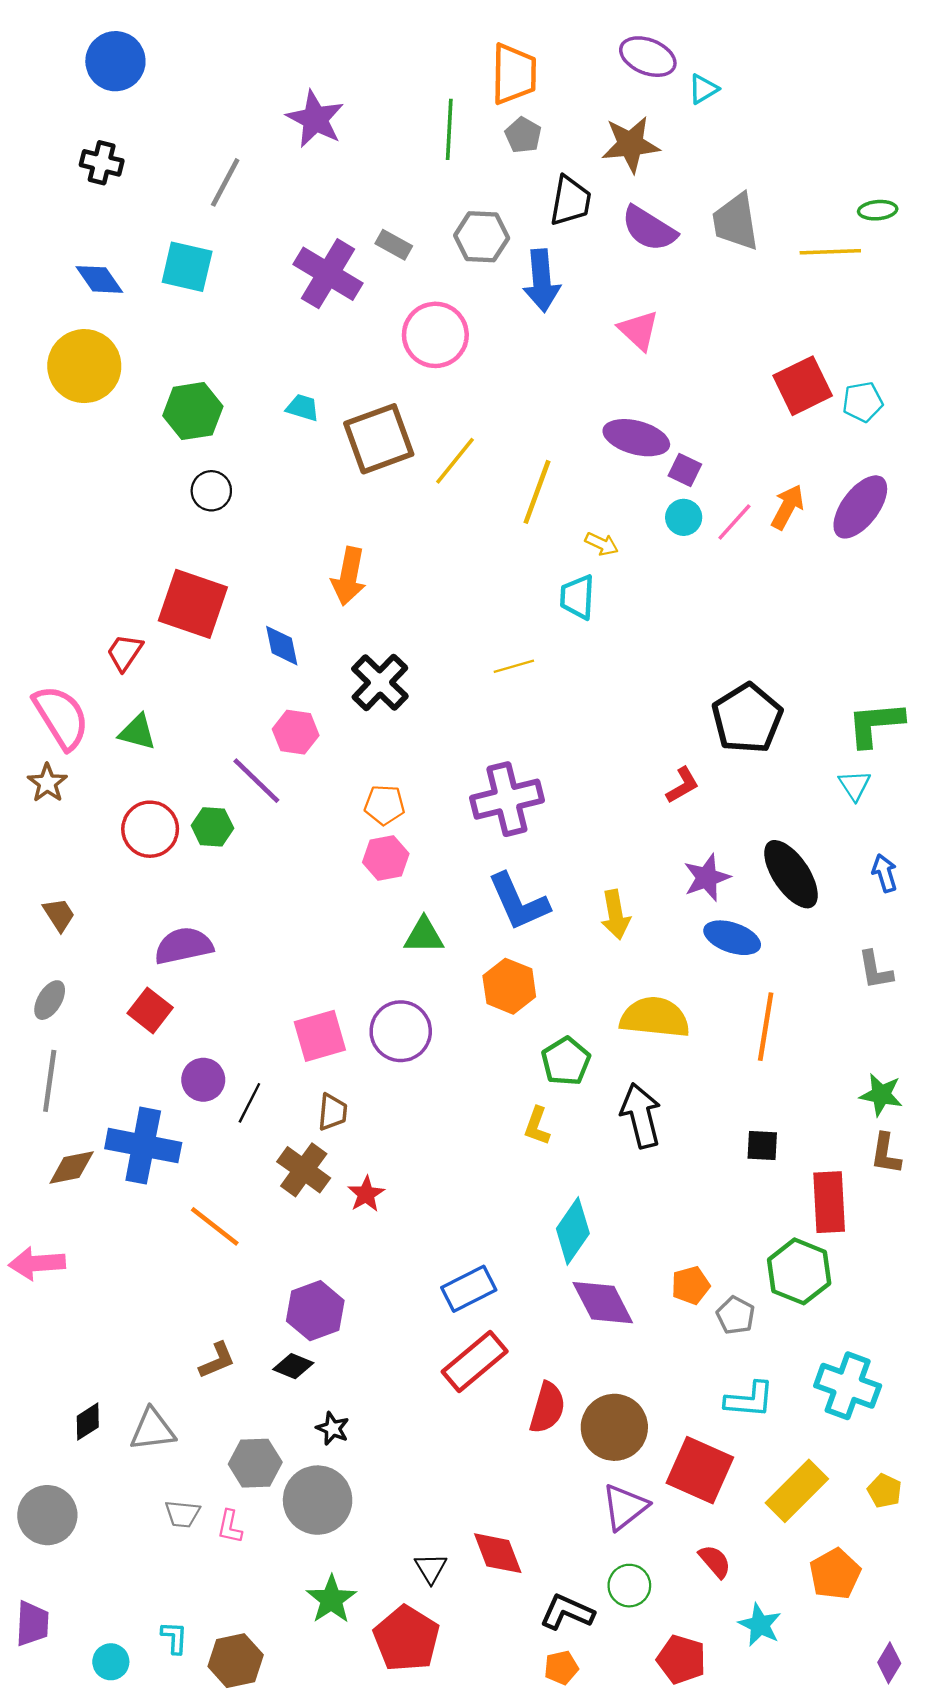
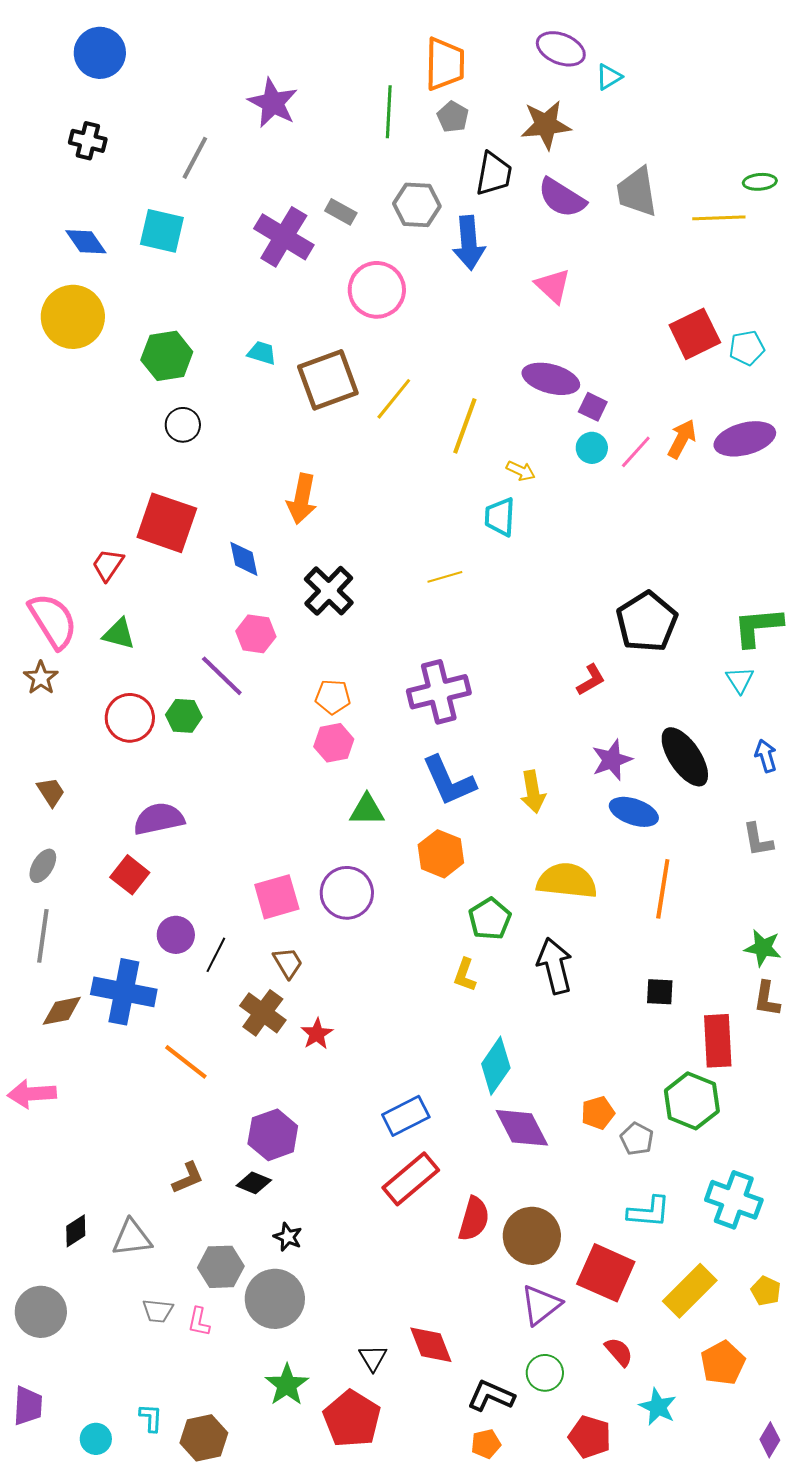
purple ellipse: (860, 507) -> (745, 439), turned 38
brown trapezoid: (333, 1112) -> (288, 963), turned -36

